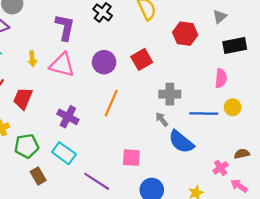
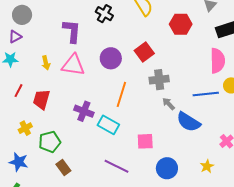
pink semicircle: (221, 78) -> (218, 61), size x1.4
gray cross: (170, 94) -> (159, 80), moved
cyan rectangle: (64, 153) -> (108, 125), moved

